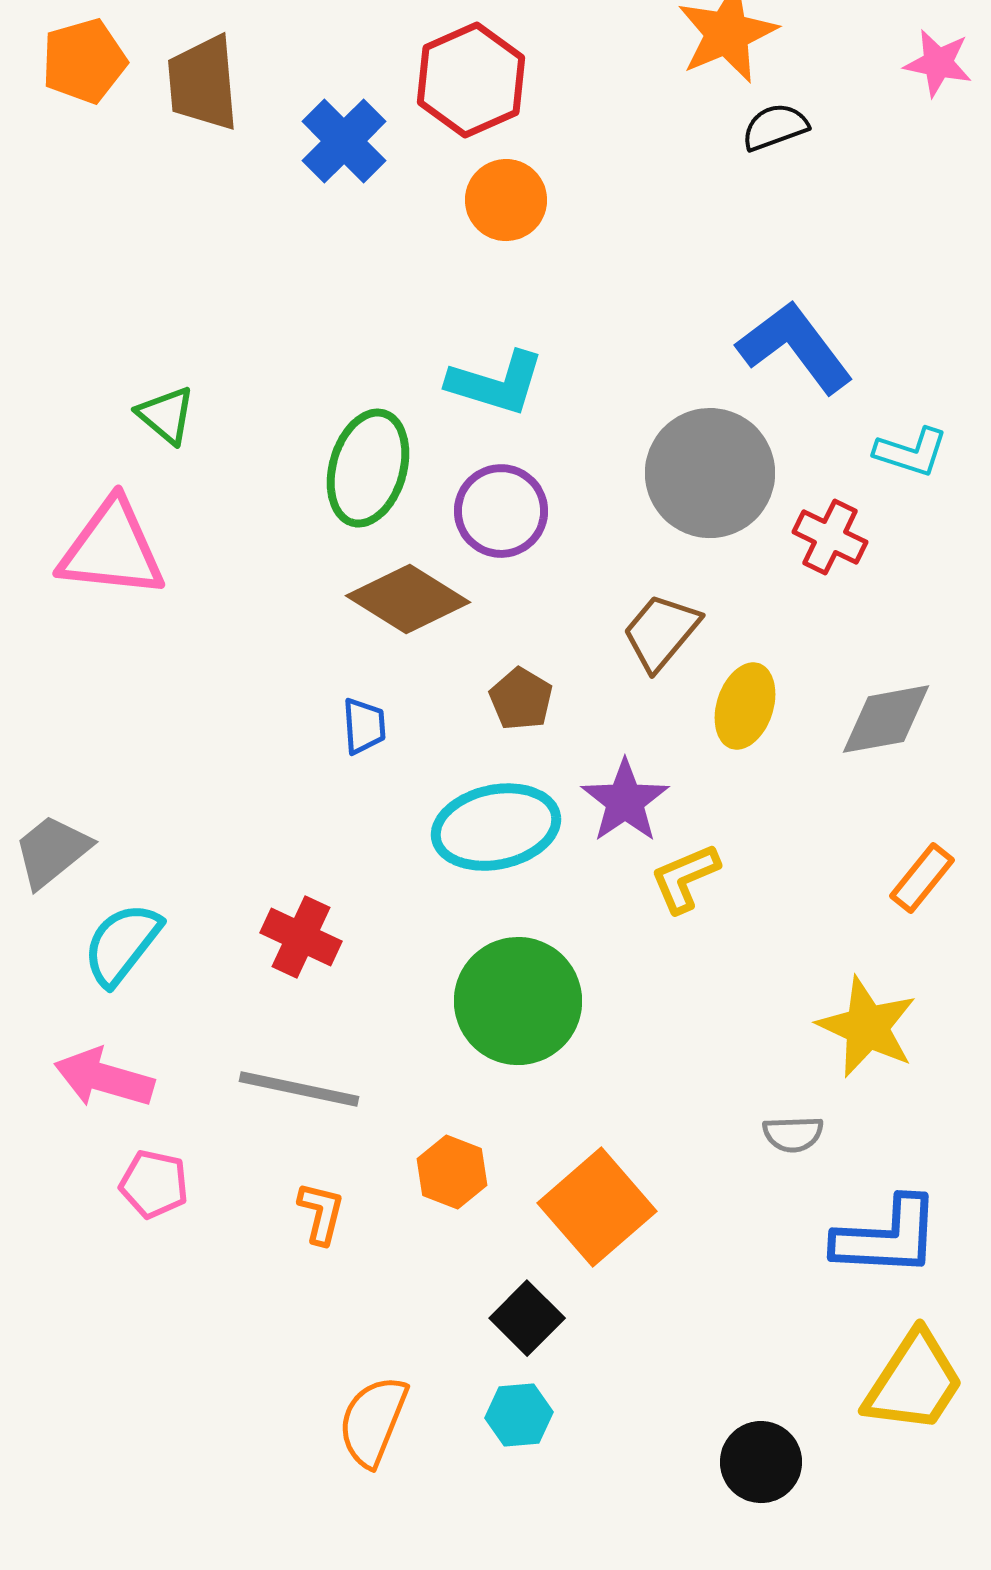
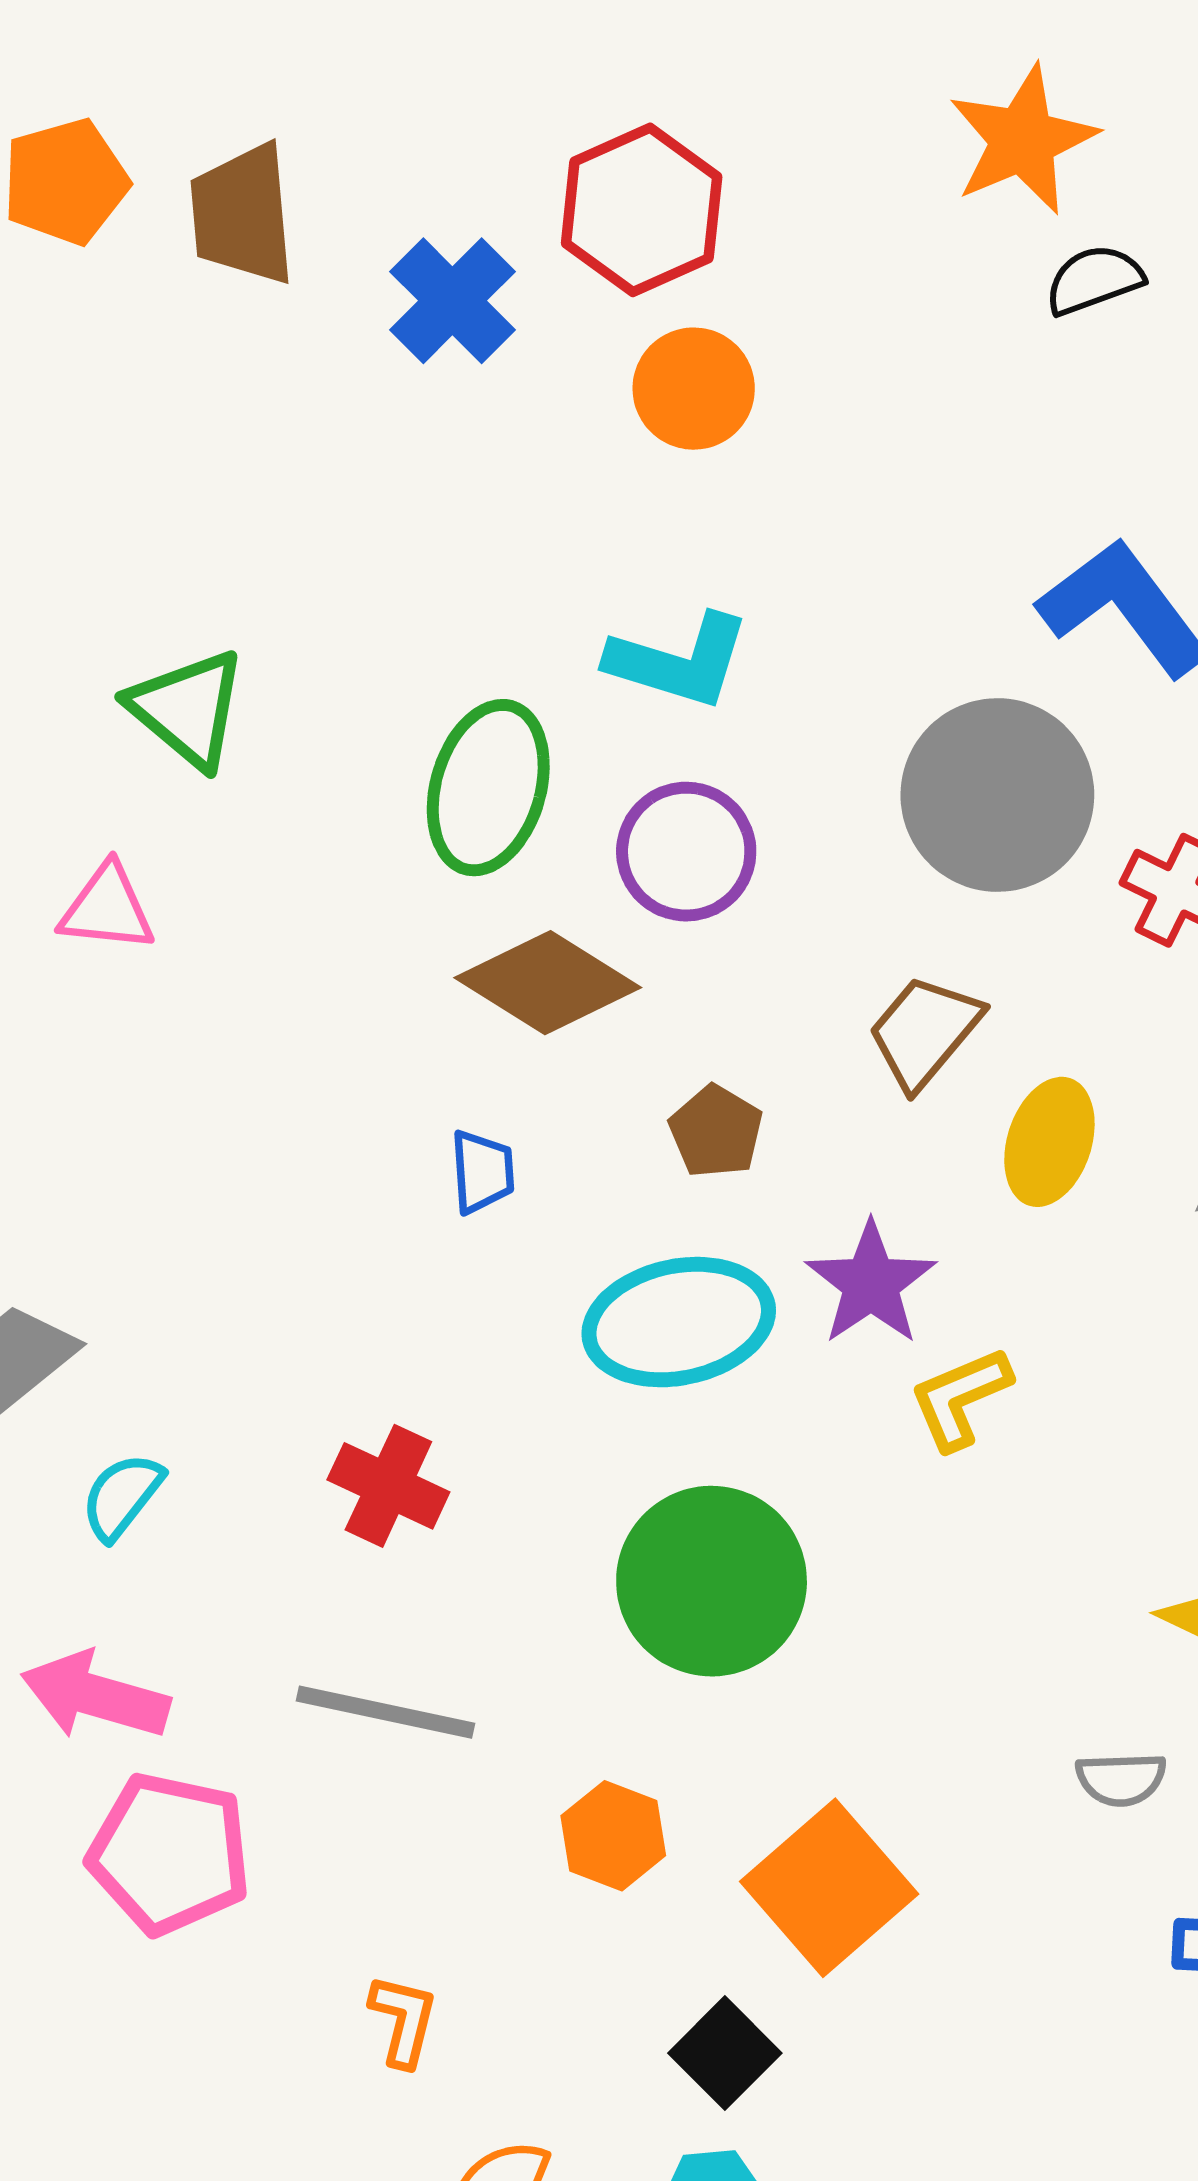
green triangle: (166, 415) -> (187, 709), size x1.4
pink triangle: (112, 549) -> (107, 908), size x0.6
cyan semicircle: (122, 944) -> (122, 1496), size x0.7
pink pentagon: (154, 1184) -> (170, 1854), size x1.6
orange L-shape: (321, 1213) -> (403, 2020), moved

